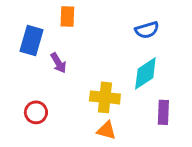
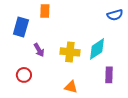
blue semicircle: (147, 30) -> (115, 15), moved
purple arrow: (58, 63) -> (39, 50), moved
yellow cross: (105, 97) -> (70, 52), moved

